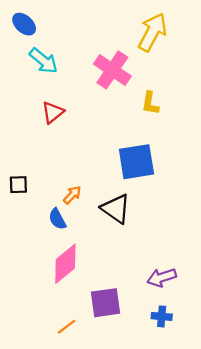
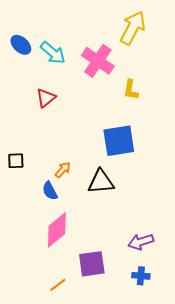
blue ellipse: (24, 24) -> (21, 45), moved
cyan arrow: (44, 61) -> (53, 53), moved
black triangle: (116, 209) -> (101, 182), turned -40

